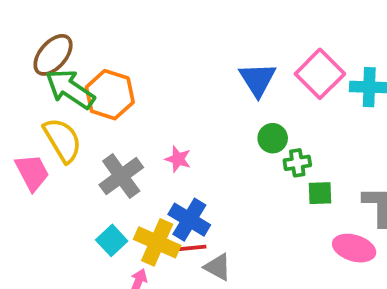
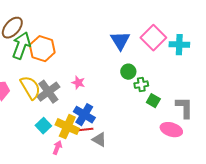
green arrow: (70, 89) -> (21, 46), turned 76
yellow semicircle: (62, 140) -> (30, 88), moved
green square: (320, 193) -> (153, 101), turned 32

